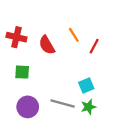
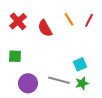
red cross: (16, 37) -> (18, 21), turned 36
red line: (94, 46) -> (89, 20), moved
green square: (22, 72) -> (15, 56), moved

